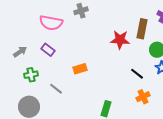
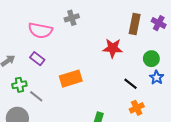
brown rectangle: (142, 29) -> (135, 24), moved
orange rectangle: (80, 69) -> (71, 79), size x1.5
gray line: (56, 89) -> (36, 96), moved

